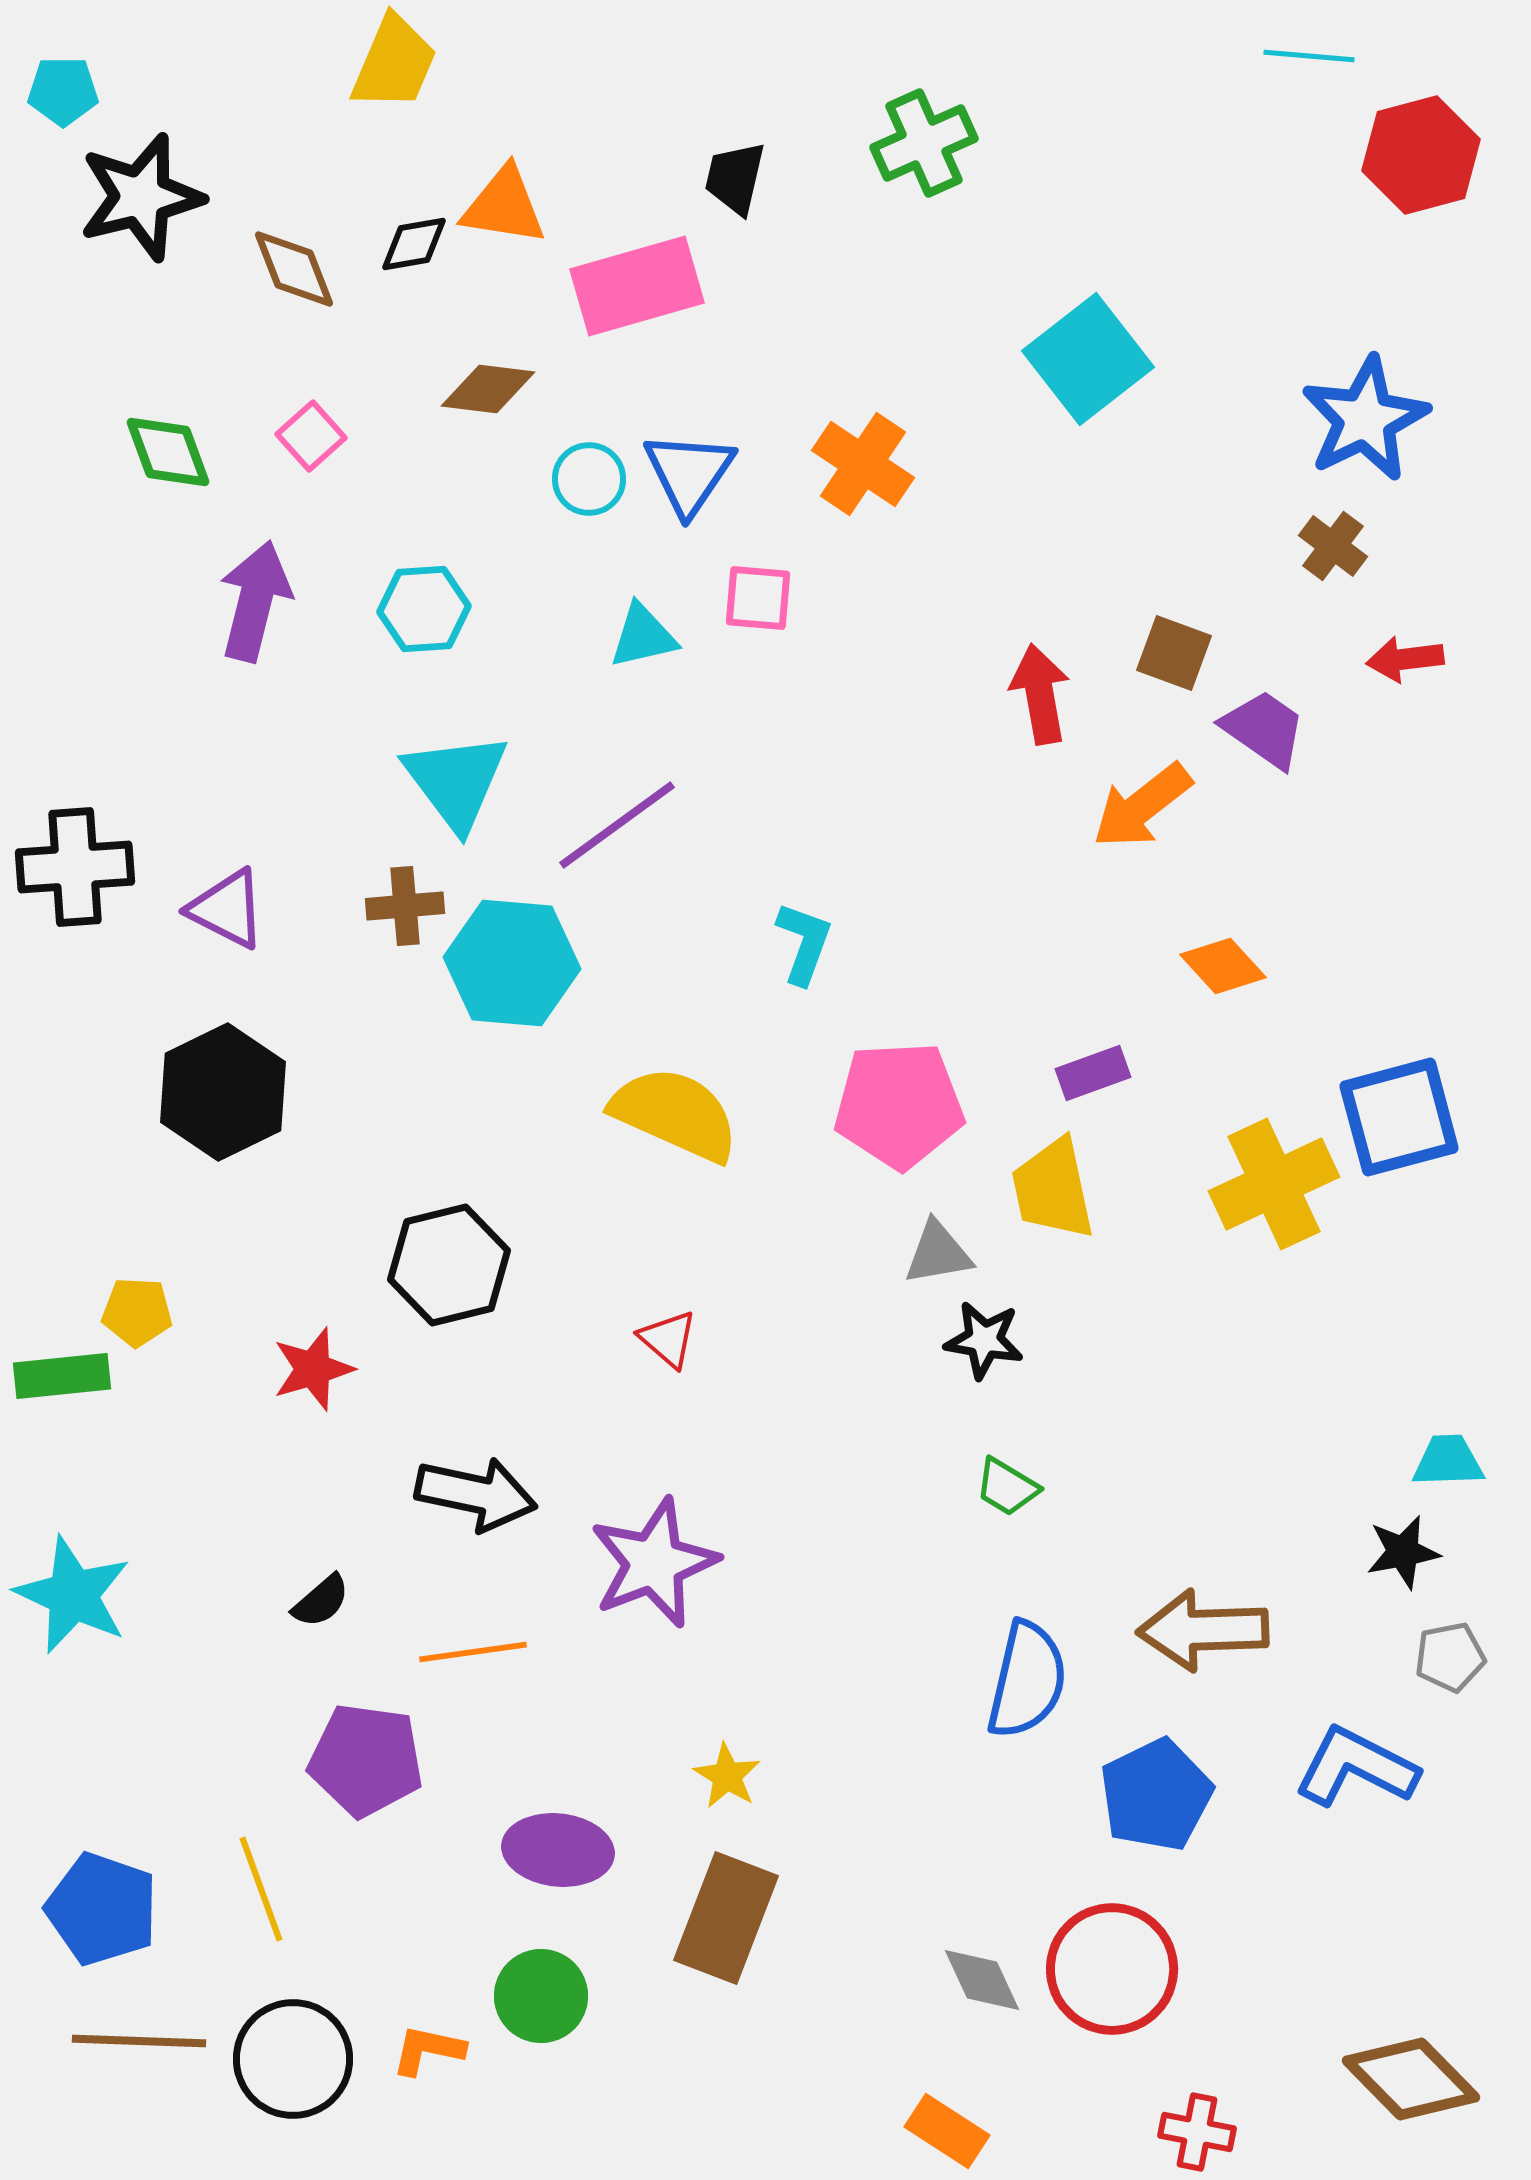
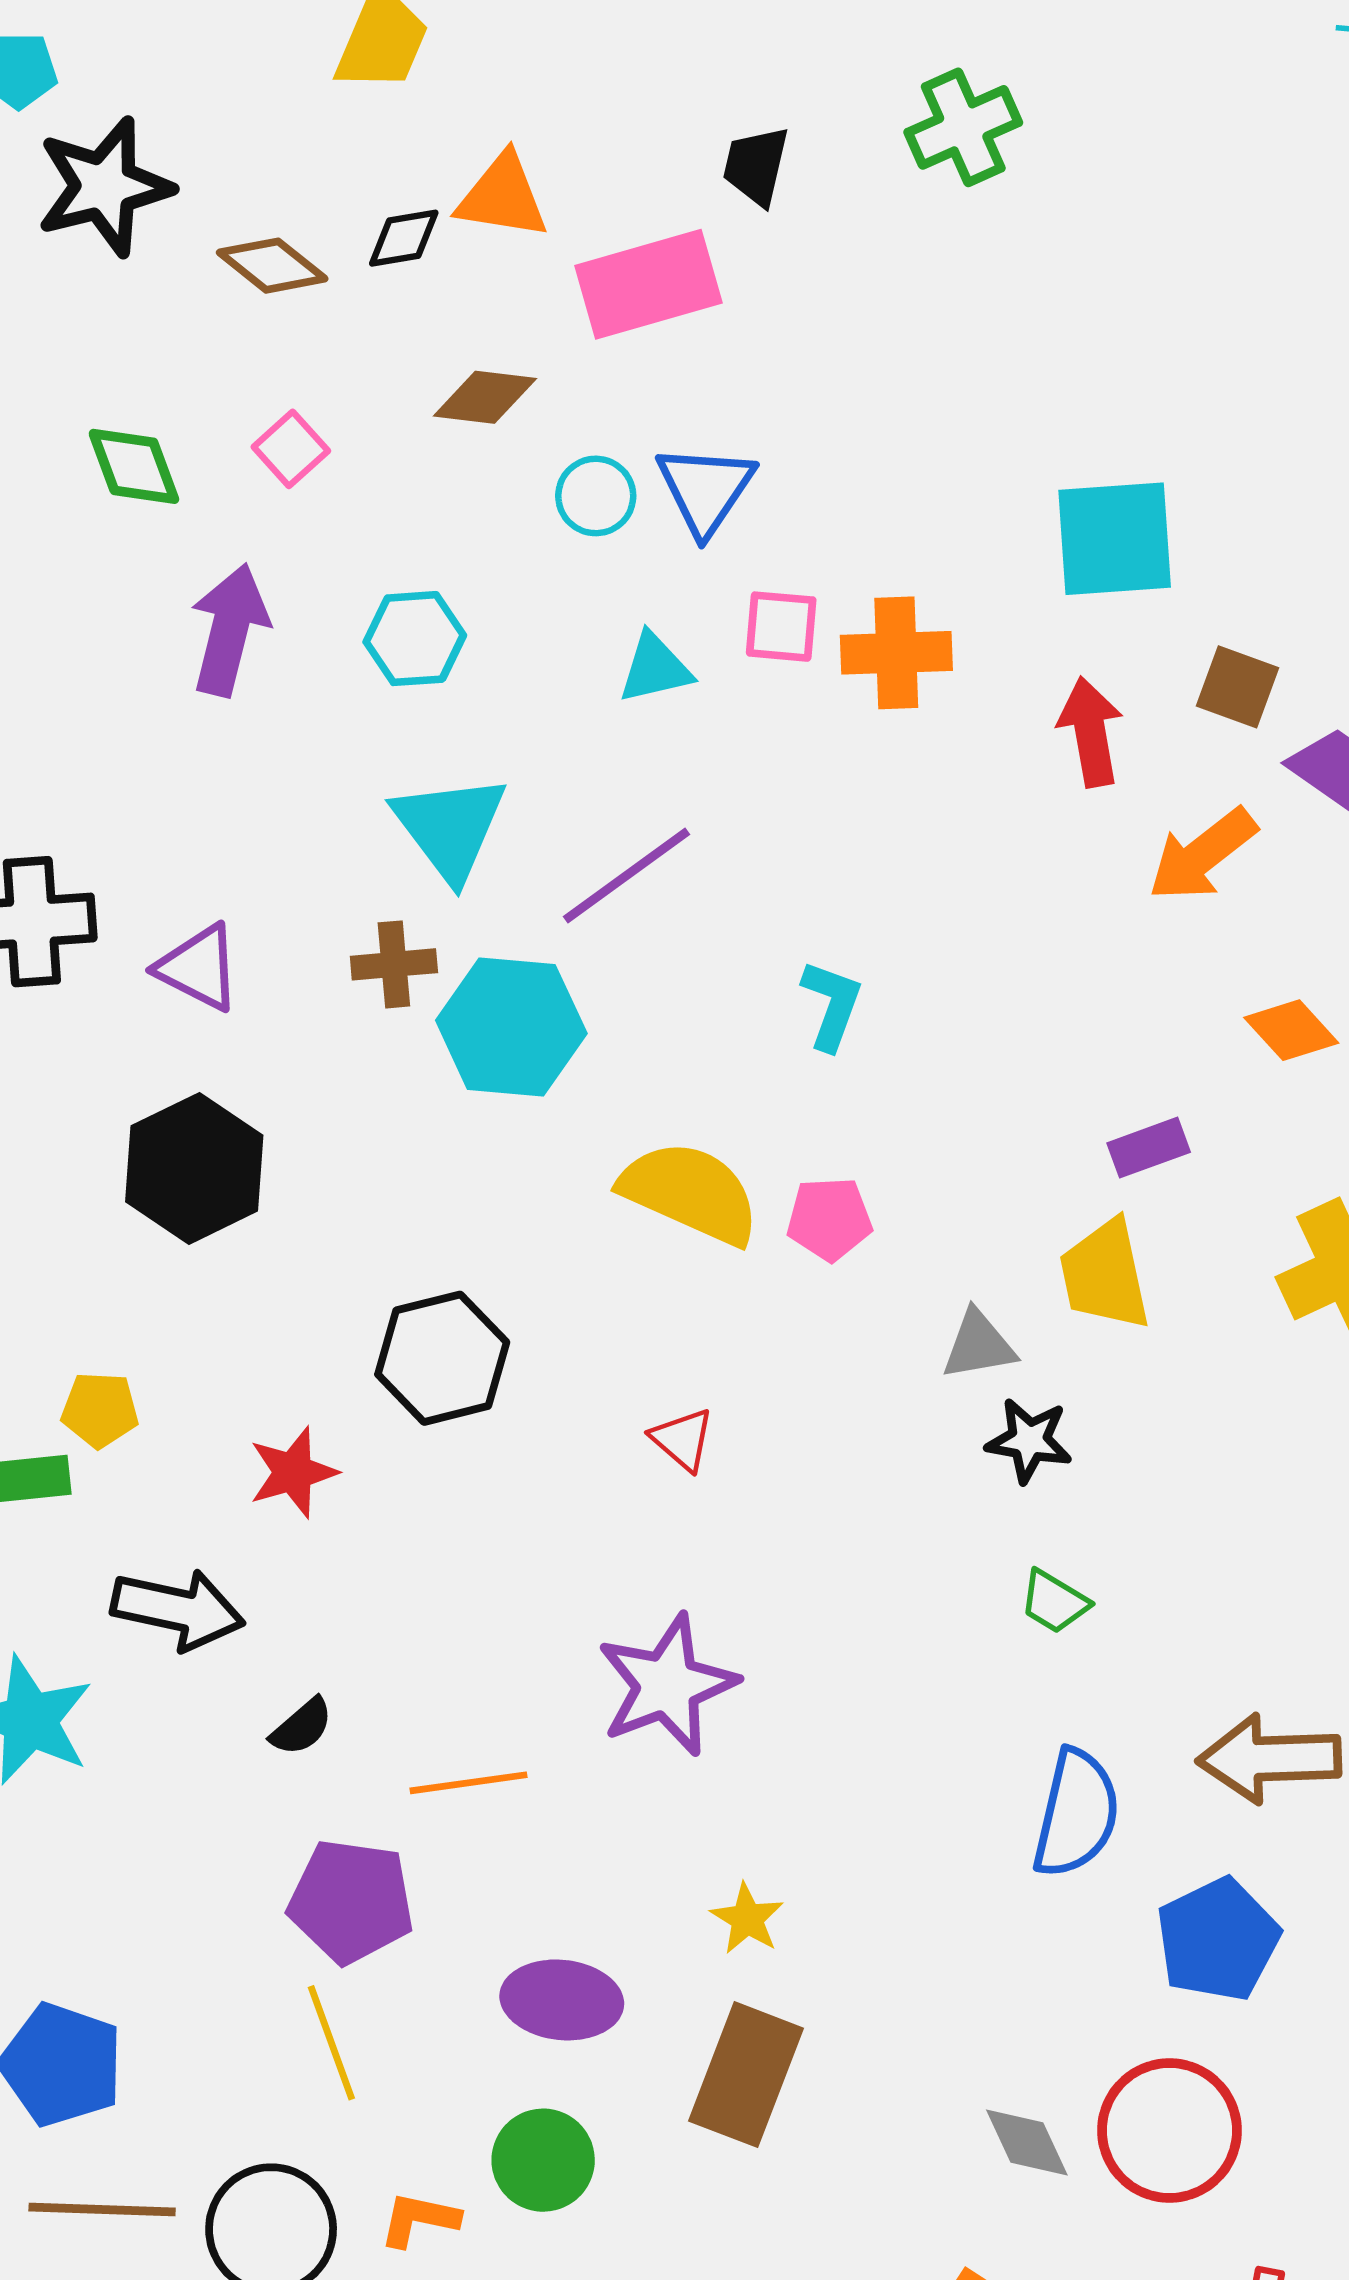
brown diamond: (294, 269) -> (272, 266), turned -30
cyan square: (1088, 359) -> (1115, 539), moved, turned 34
orange cross: (863, 464) -> (896, 653), moved, turned -36
pink pentagon: (899, 1105) -> (829, 1219), moved, size x0.6
black arrow: (476, 1494) -> (178, 1609), moved
yellow line: (261, 1889) -> (331, 2043), moved

